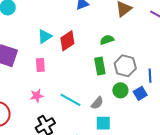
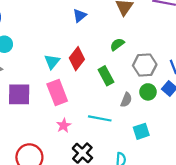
pink rectangle: (40, 65) -> (57, 93), size x1.6
green rectangle: (100, 66) -> (106, 76), moved
gray semicircle: (97, 103) -> (126, 100), moved

